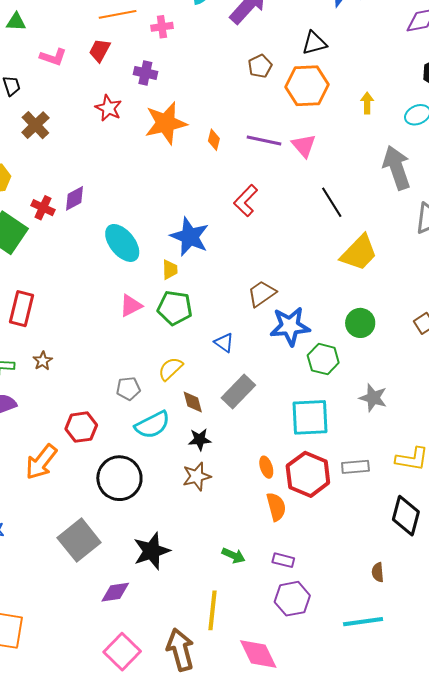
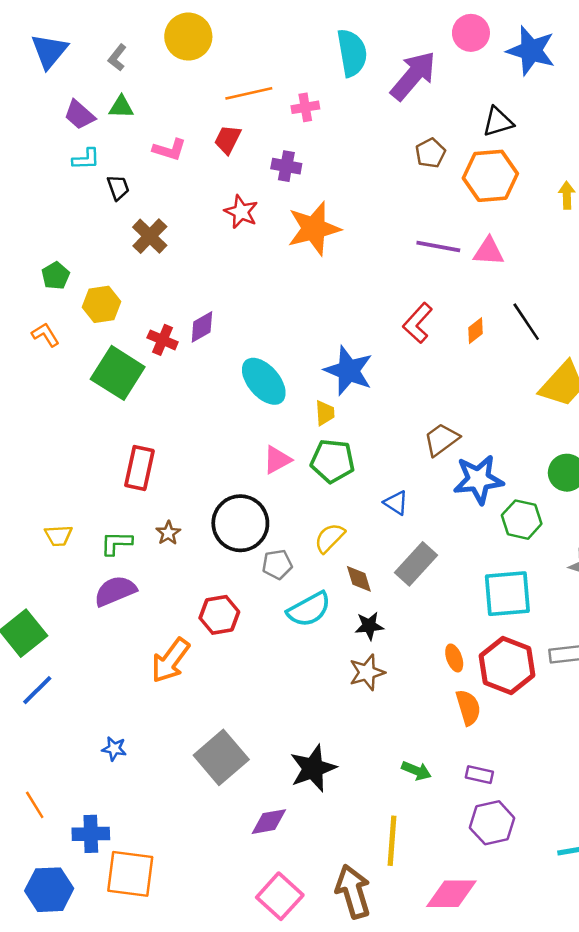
orange diamond: (214, 140) -> (476, 331), moved, turned 40
pink triangle: (304, 146) -> (489, 251), turned -44
black circle: (119, 478) -> (240, 523), moved
pink diamond: (258, 654) -> (451, 894), turned -63

